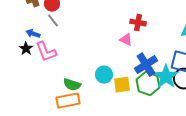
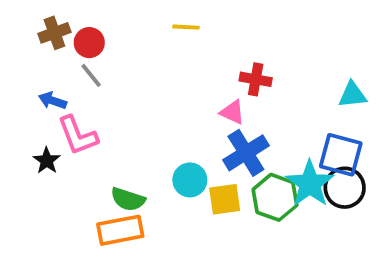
black star: (26, 49) -> (47, 161), moved
blue cross: (146, 65) -> (246, 153), moved

